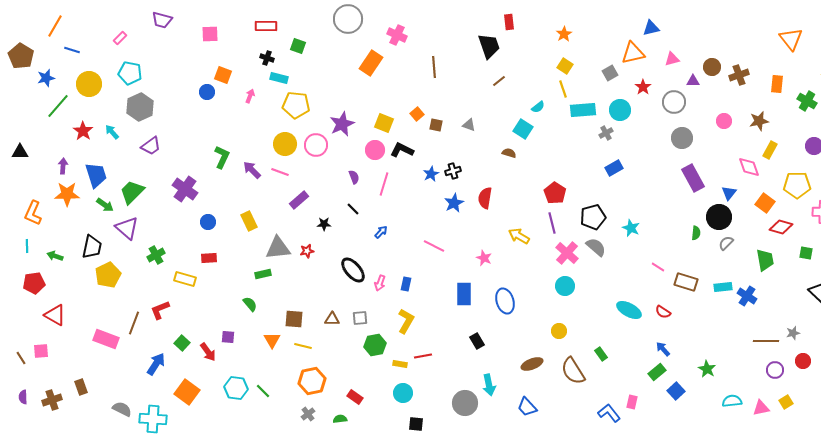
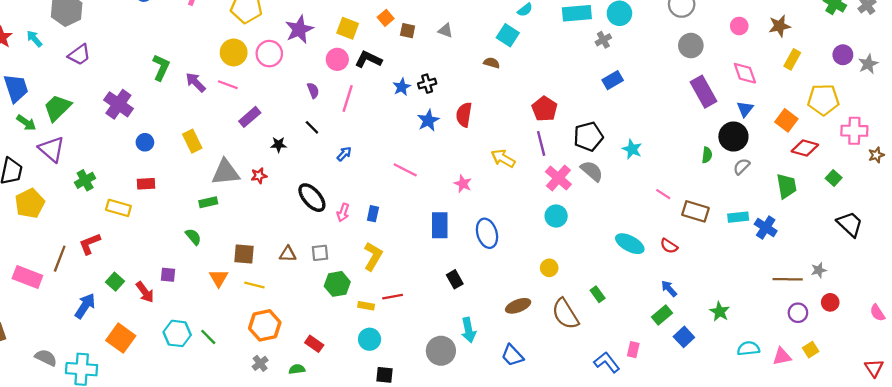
pink diamond: (749, 167) -> (745, 73), moved
green square: (806, 253) -> (834, 178), turned 32

